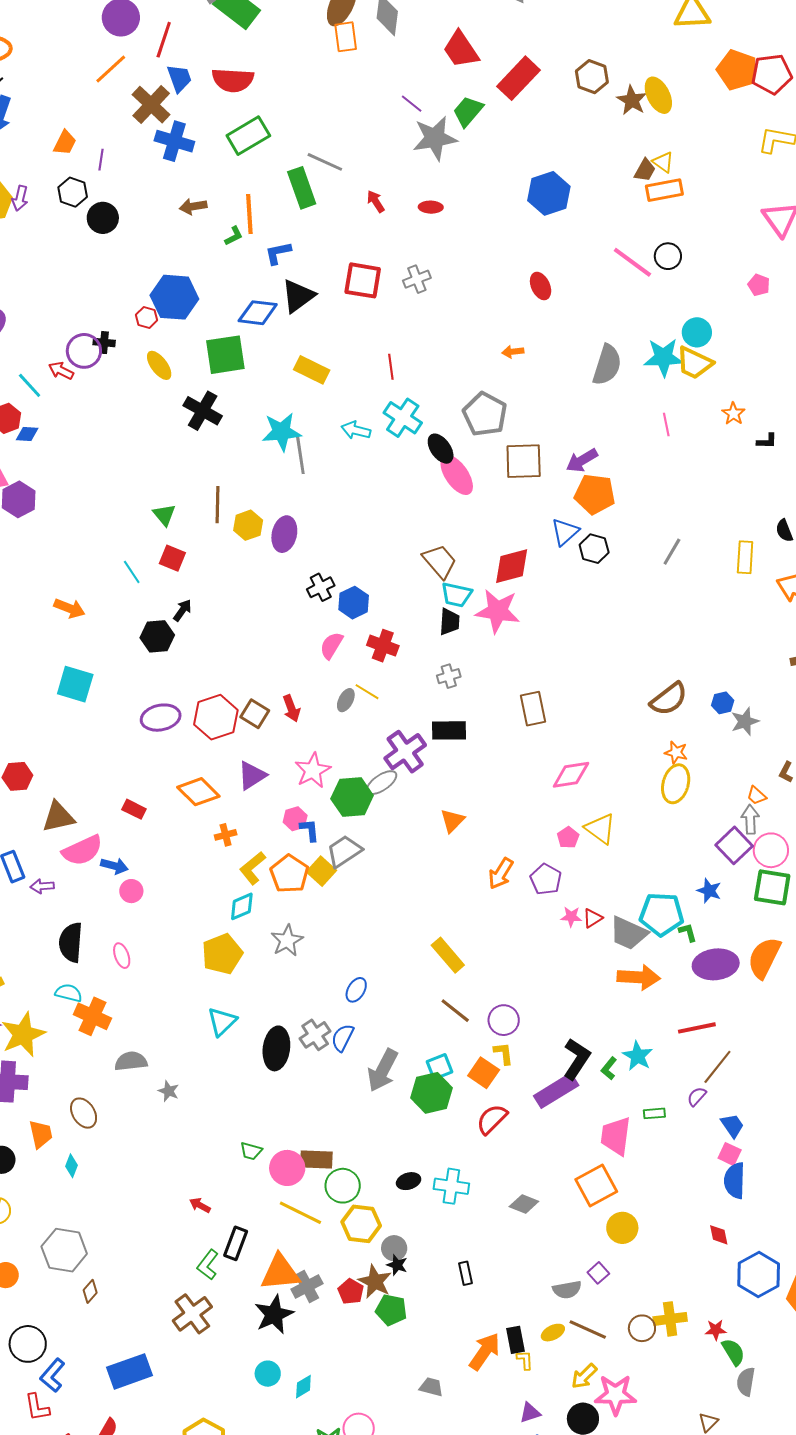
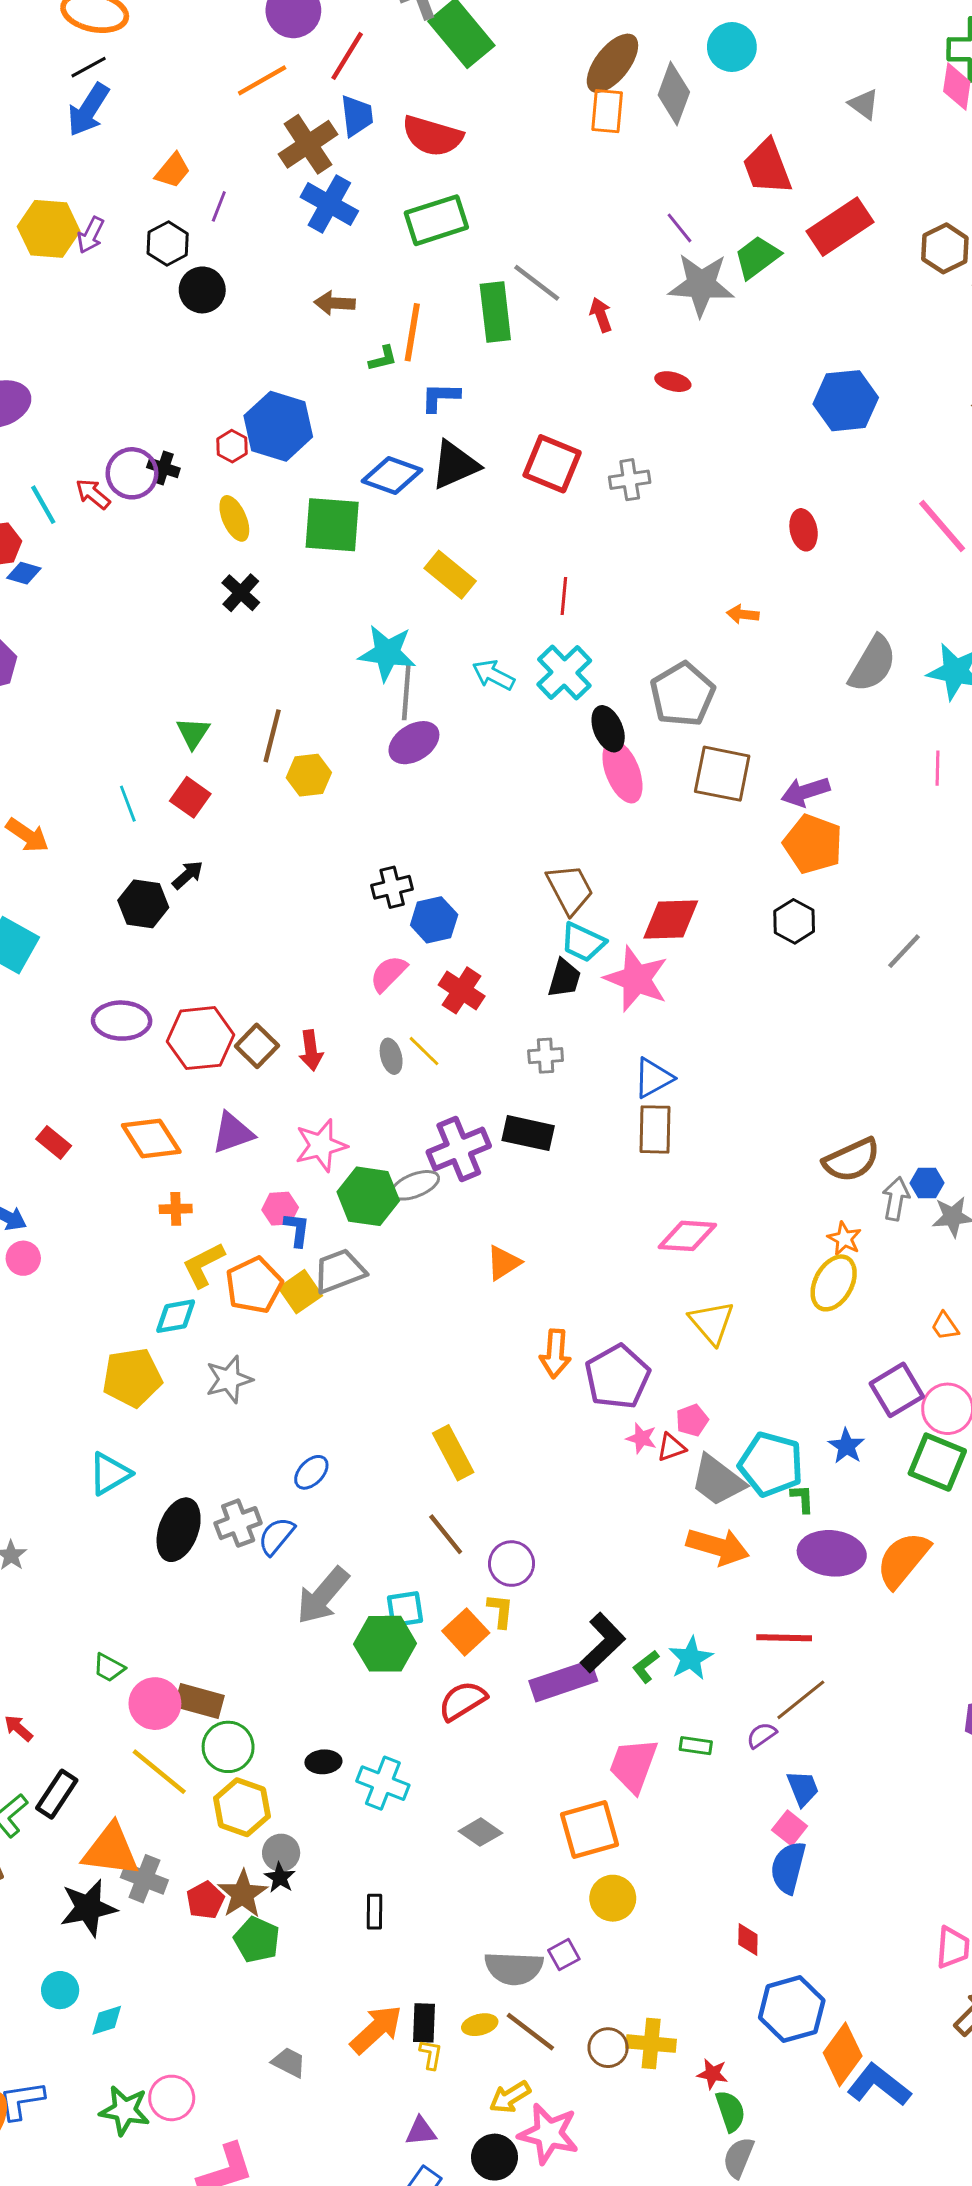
red arrow: (376, 201) -> (601, 315), moved
black cross: (203, 411) -> (241, 593), moved, size x0.7
blue triangle: (565, 532) -> (653, 1078), moved
purple ellipse: (284, 534) -> (414, 743), moved, turned 32
gray ellipse: (346, 700) -> (391, 1056), turned -55
gray arrow: (750, 819) -> (896, 1199), moved
pink pentagon: (568, 837) -> (692, 1420), moved
orange arrow: (501, 873) -> (555, 1354), turned -40
purple pentagon: (546, 879) -> (617, 1377), size x1.4
gray cross: (307, 1286) -> (144, 1879), turned 36
gray semicircle: (567, 1290) -> (514, 1968), size x1.4

